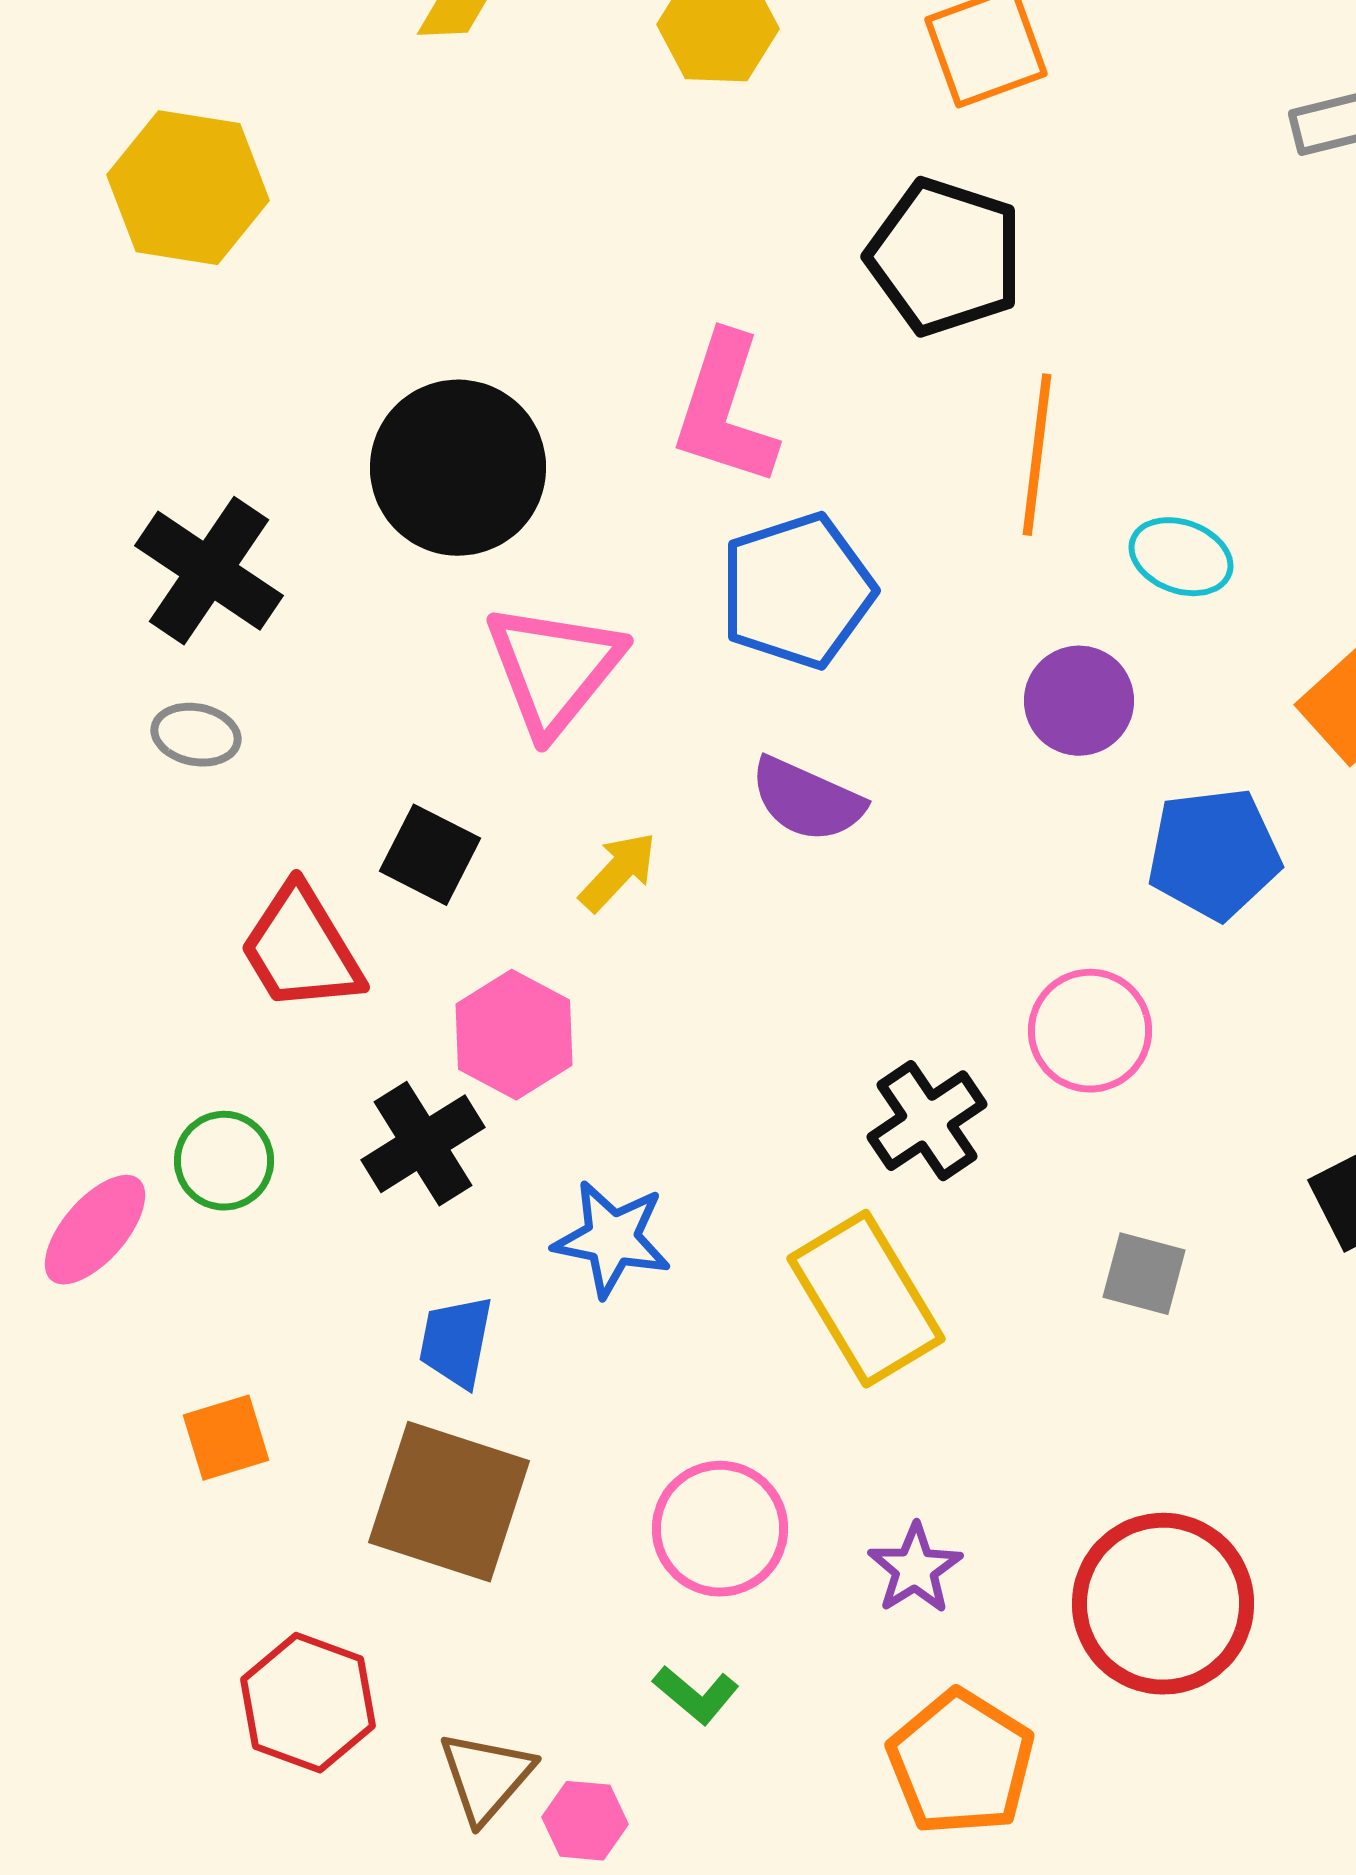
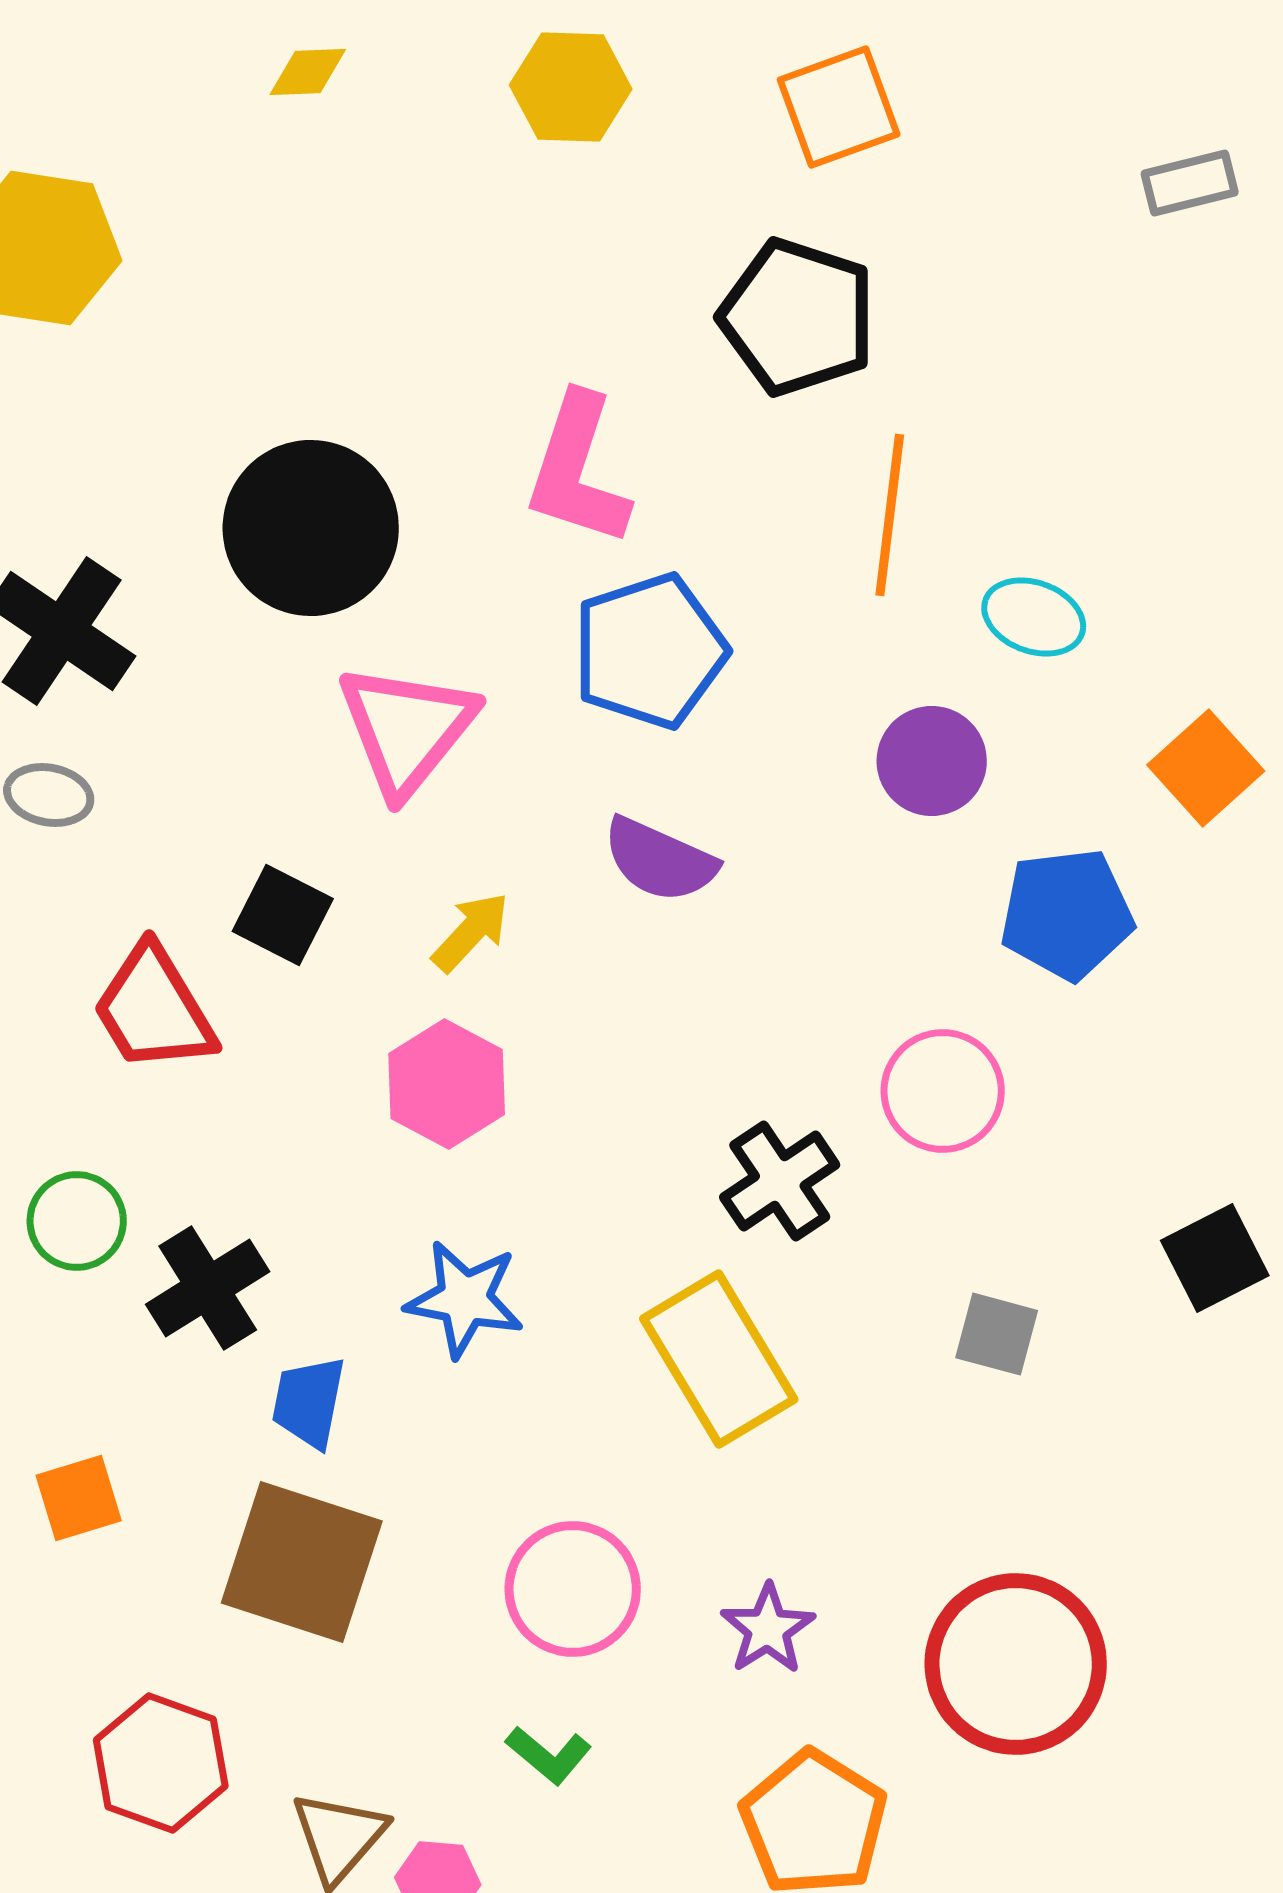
pink hexagon: (514, 1035) -> (447, 1084), moved
black cross: (423, 1144) -> (208, 1288), moved

